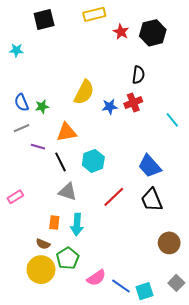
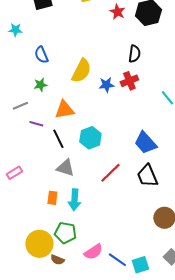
blue semicircle: (22, 103) -> (41, 55), moved
brown semicircle: (43, 244) -> (57, 260), moved
green pentagon: (68, 258) -> (65, 233), turned -30

